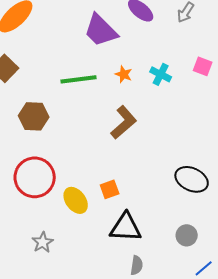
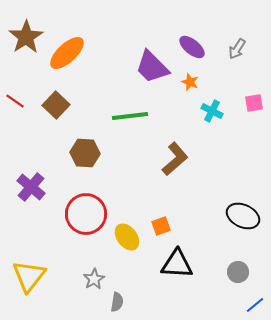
pink square: (203, 66) -> (254, 103), turned -30
orange star: (124, 74) -> (190, 82), moved
gray semicircle: (137, 265) -> (117, 302), moved

